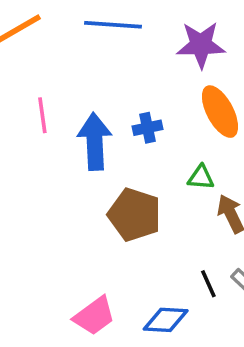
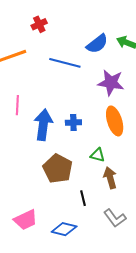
black line: (208, 284) -> (83, 198), moved

